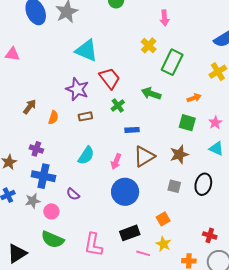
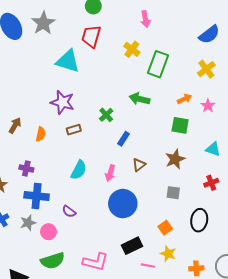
red trapezoid: (110, 78) -> (91, 36), moved, turned -120
pink star: (215, 123) -> (208, 106), moved
blue rectangle: (132, 130) -> (123, 139), turned -48
brown triangle: (144, 156) -> (139, 165), size x0.6
black ellipse: (203, 184) -> (199, 220), moved
red cross: (210, 235) -> (211, 183), moved, turned -32
green semicircle: (53, 240) -> (53, 261), turned -35
pink L-shape: (93, 245) -> (96, 262), turned -80

